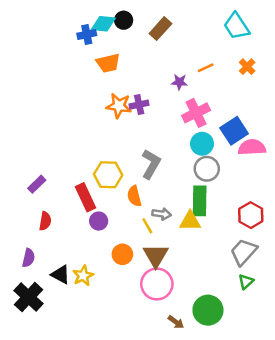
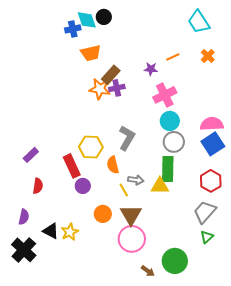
cyan diamond: (103, 24) -> (87, 20), turned 65
brown rectangle: (160, 29) -> (111, 75), moved
blue square: (234, 131) -> (213, 144), moved

